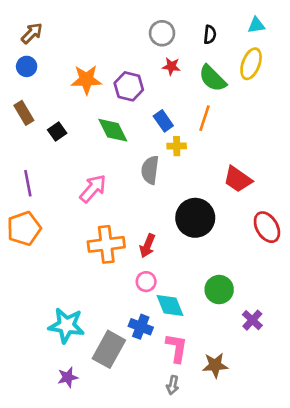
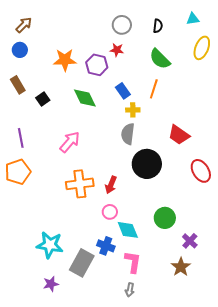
yellow ellipse: (251, 64) -> (202, 48), moved
red star: (171, 66) -> (117, 50), moved
gray semicircle: (150, 170) -> (128, 134), moved
brown star: (215, 365) -> (181, 267), moved, turned -30

